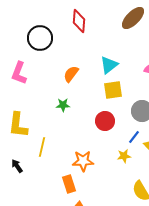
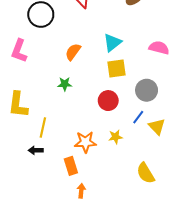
yellow star: (124, 156) -> (115, 137), moved
black arrow: (17, 166) -> (36, 150), moved, turned -56

